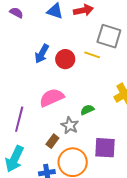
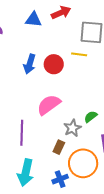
green semicircle: (87, 110) -> (91, 117), moved
gray star: (70, 125) -> (72, 128), turned 30

